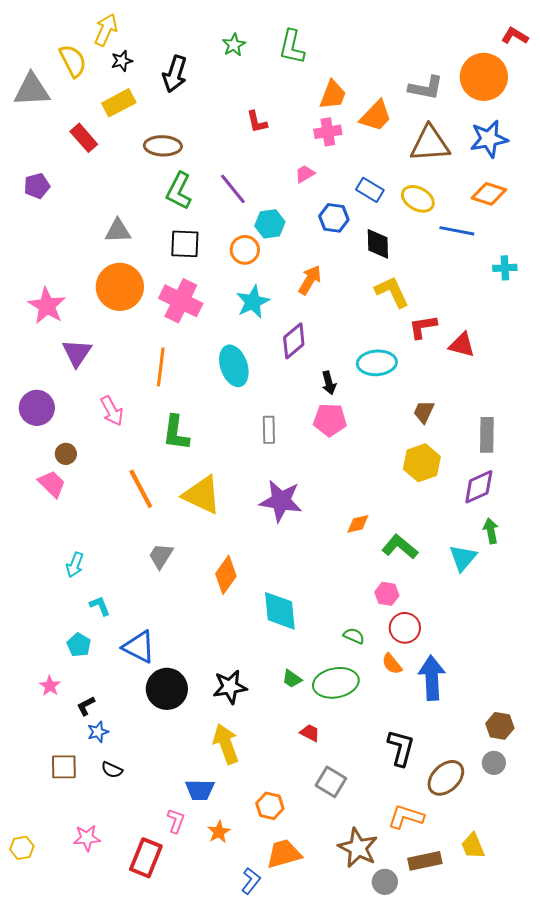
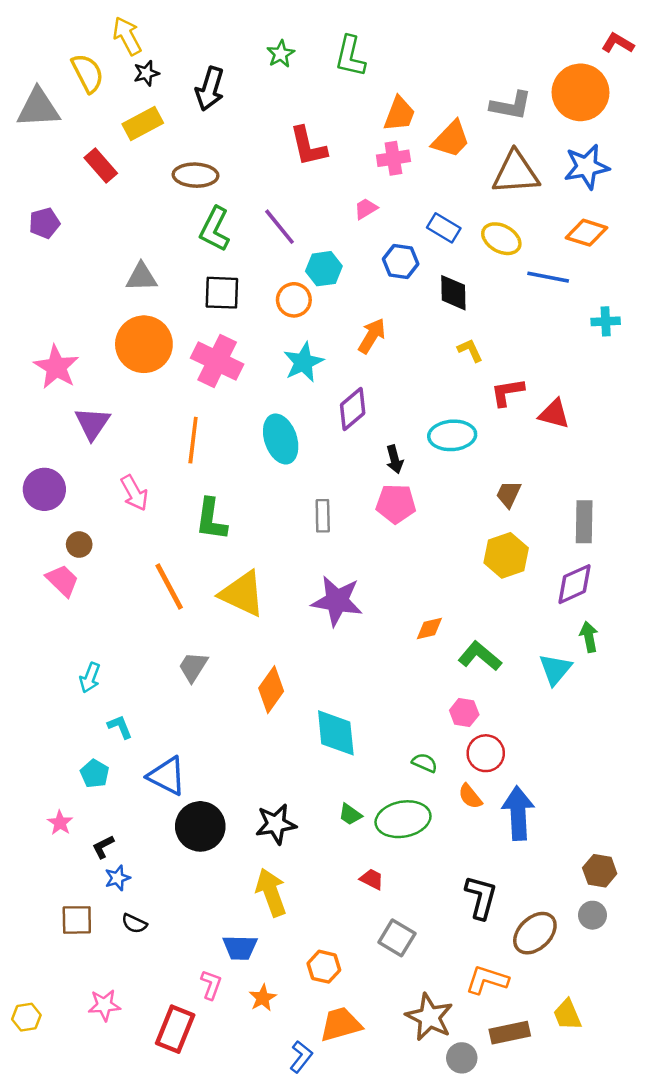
yellow arrow: (106, 30) -> (127, 36), turned -52
red L-shape: (257, 122) -> (308, 146), size x1.5
yellow L-shape: (392, 292) -> (470, 350), size x0.6

